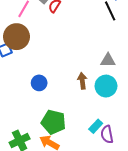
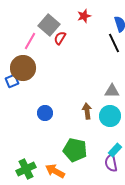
green pentagon: (54, 122) -> (75, 150), moved
cyan rectangle: (96, 126) -> (115, 150), moved

